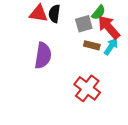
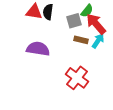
purple semicircle: (43, 56) -> (38, 49), turned -90

